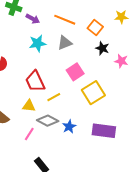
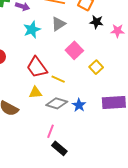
yellow square: (93, 93) -> (96, 67), size x0.6
yellow line: (54, 97) -> (58, 79), turned 64
pink line: (29, 134) -> (50, 131), moved

